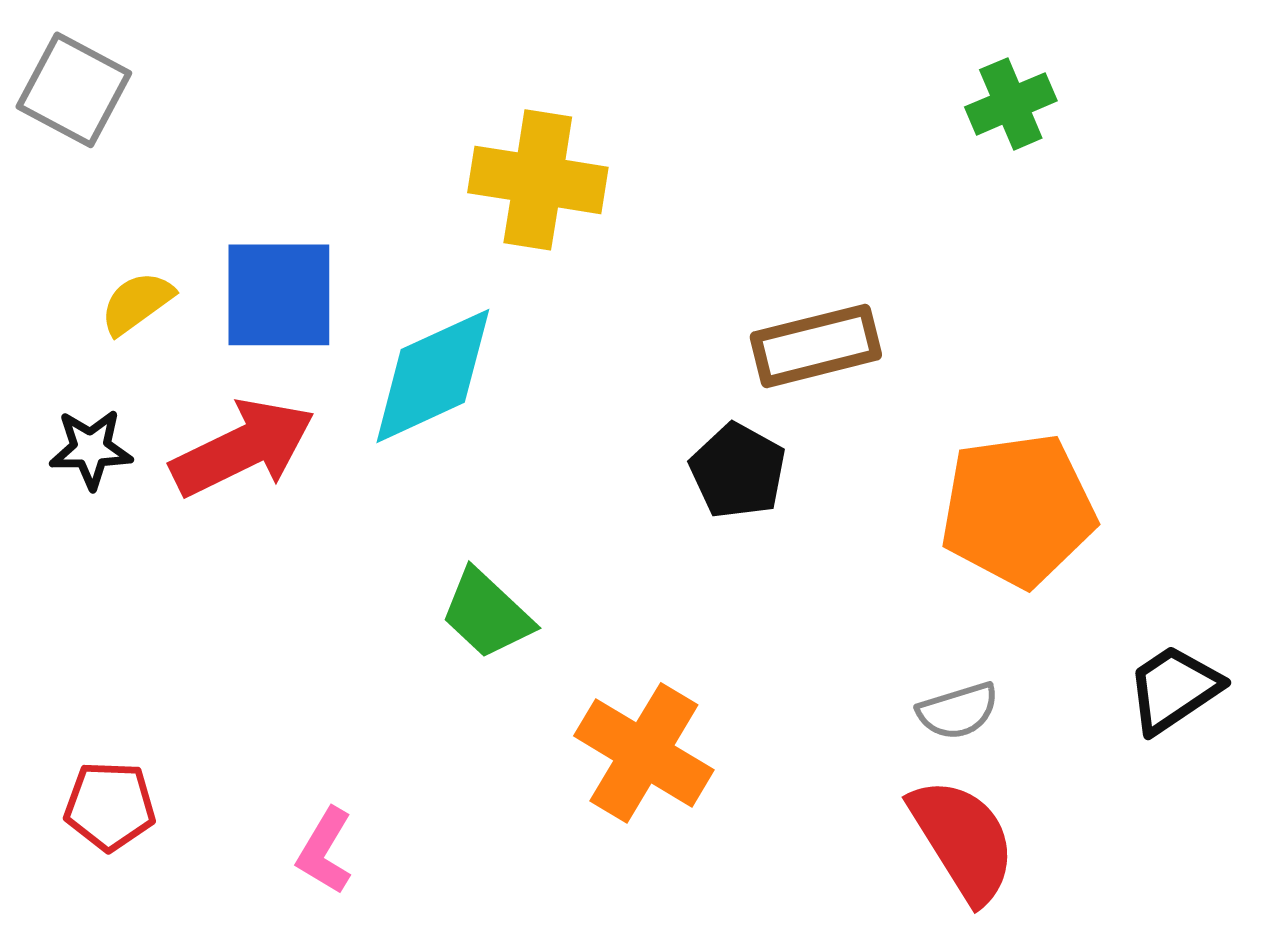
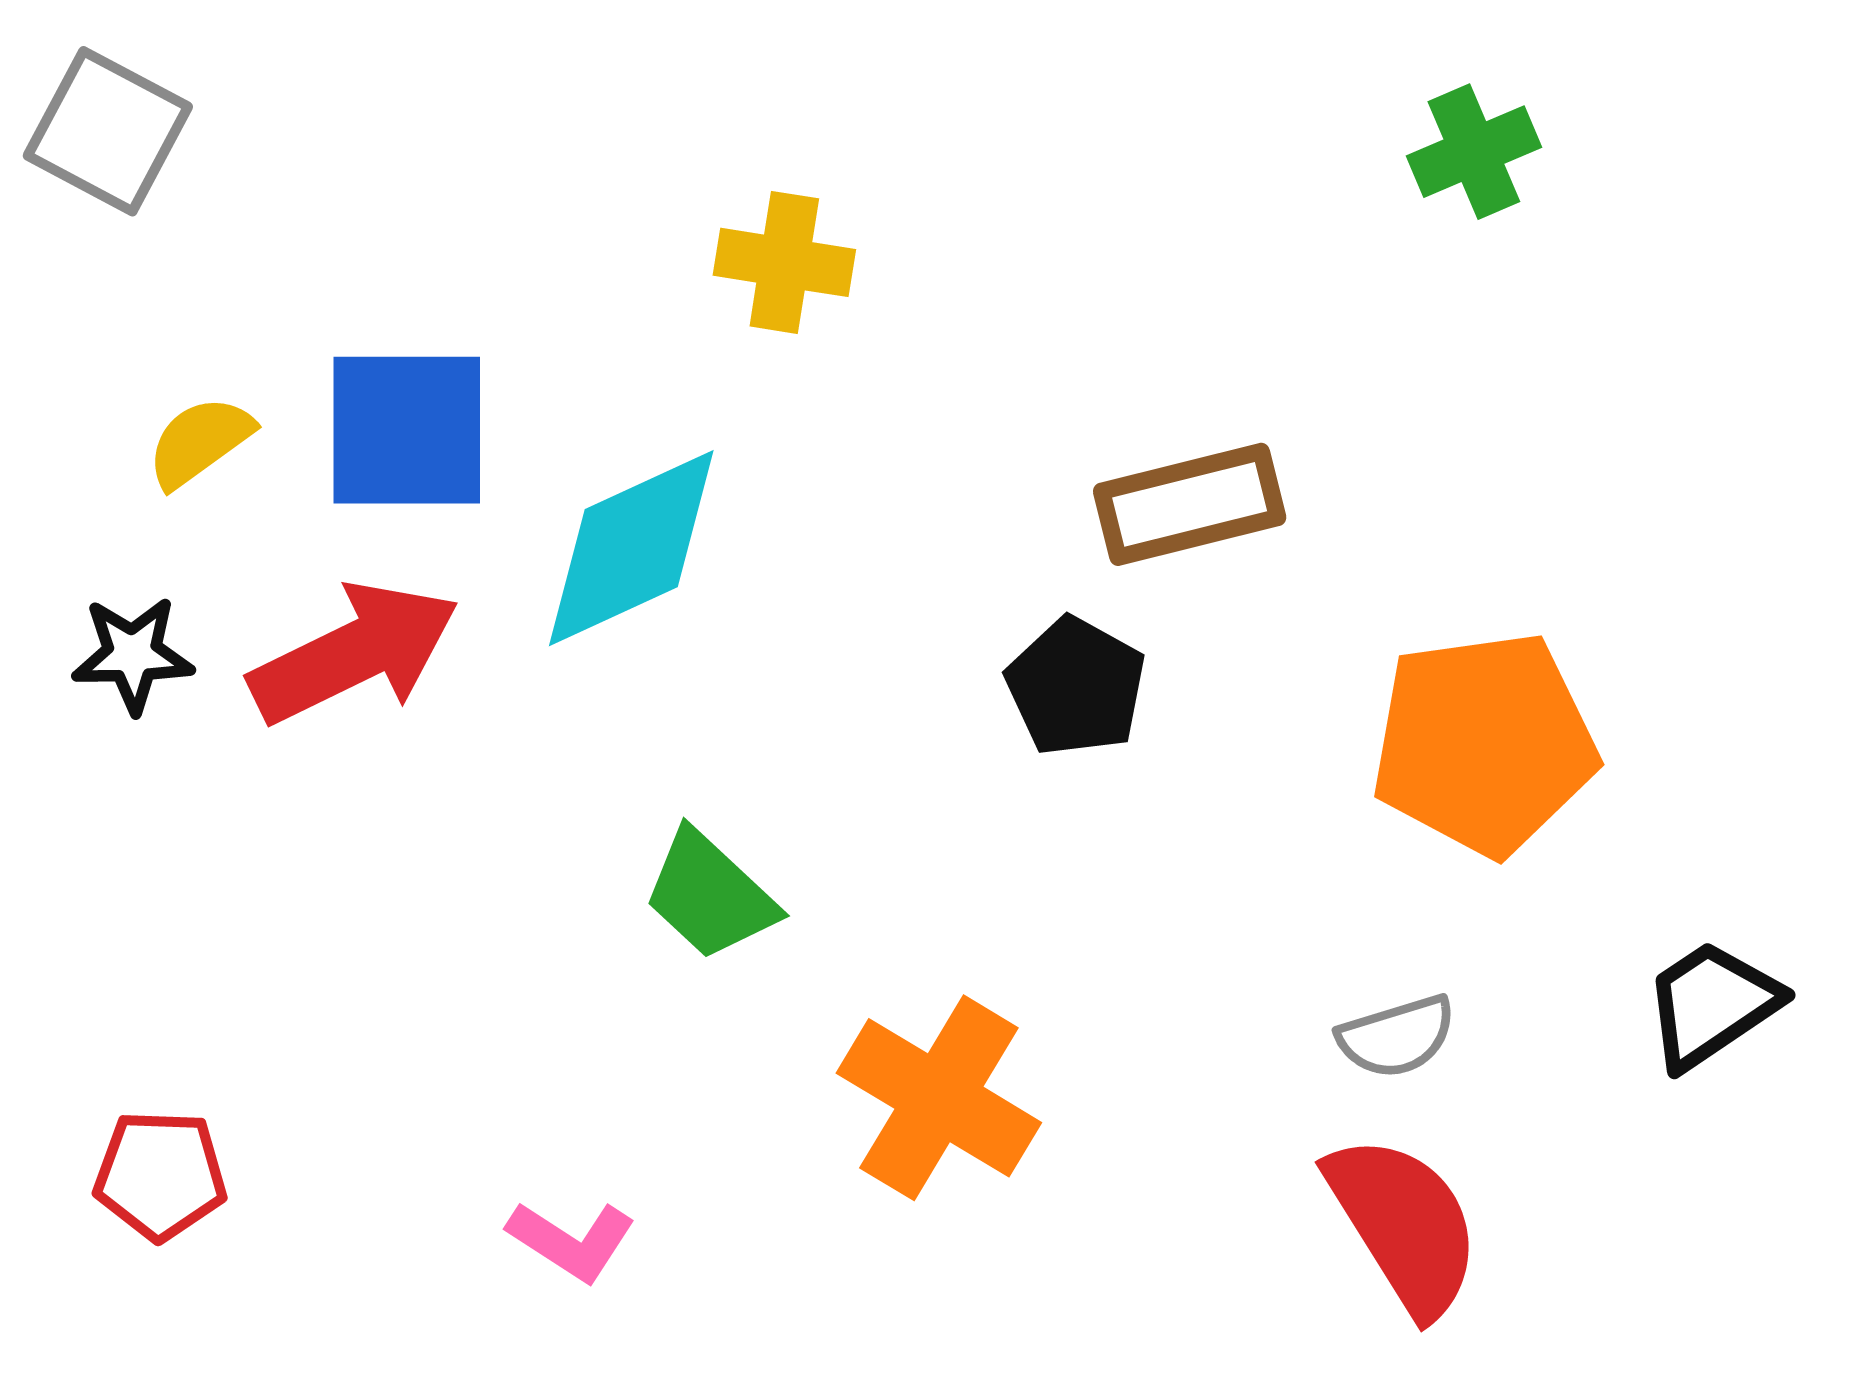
yellow cross: (538, 180) -> (784, 262), size x0.7
pink L-shape: (325, 851) -> (571, 1241), moved, turned -88

